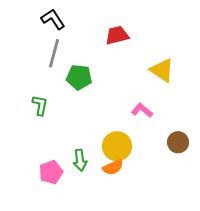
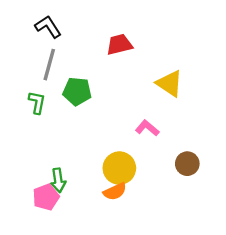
green L-shape: (40, 105) -> (37, 102), moved
green arrow: (80, 160) -> (58, 180), moved

